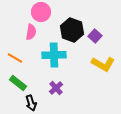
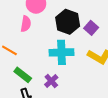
cyan cross: (54, 55) -> (62, 52), moved
green rectangle: (18, 83) -> (23, 75), moved

